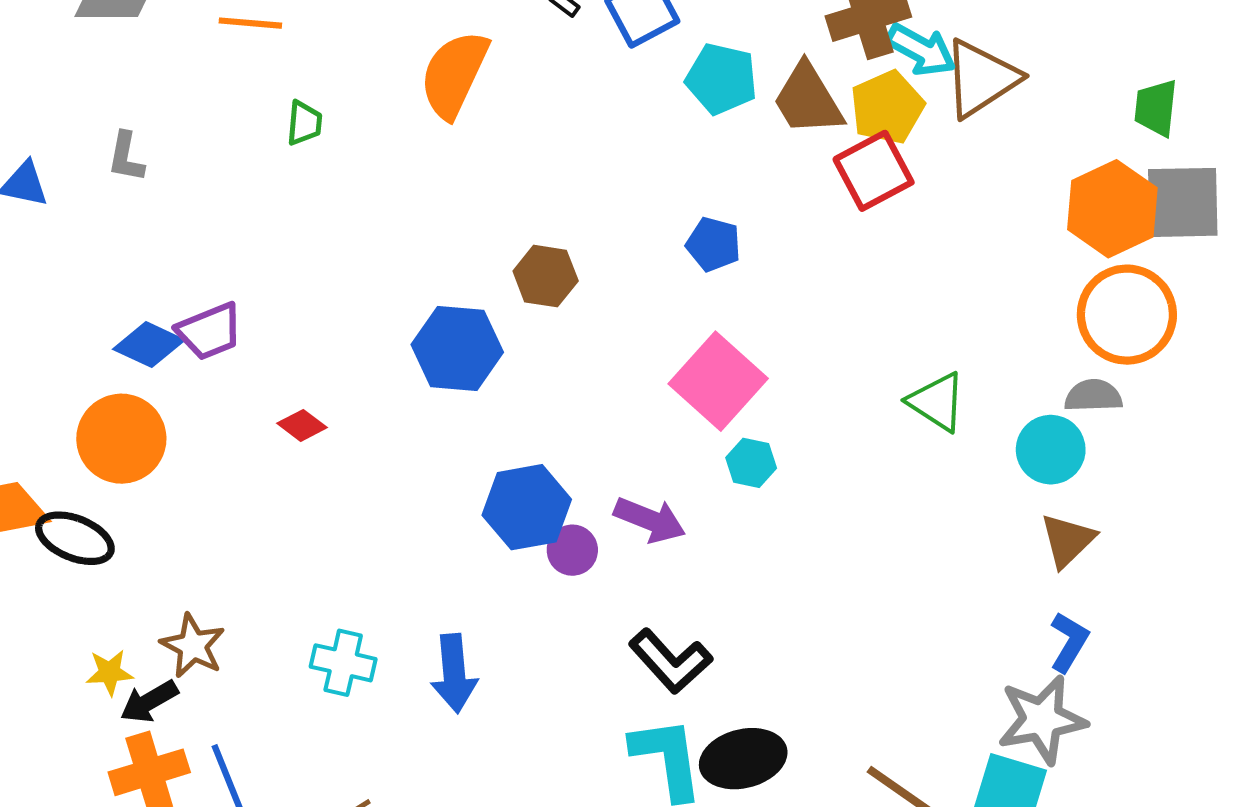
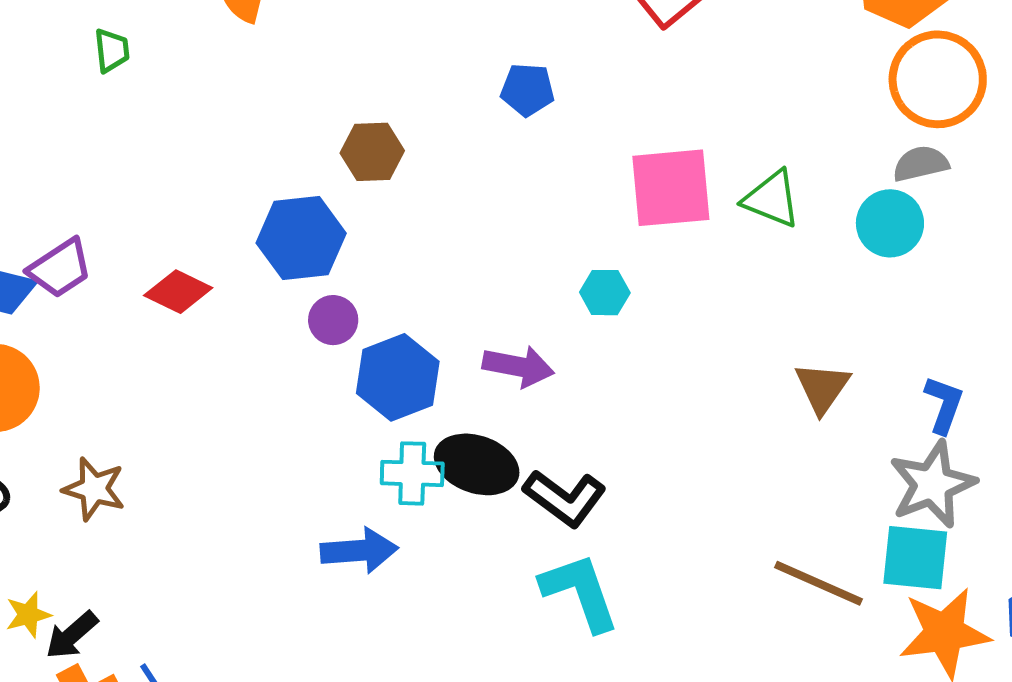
pink square: (718, 381) -> (671, 188), moved, turned -36
red diamond: (302, 425) -> (178, 292), moved, size x1.4
brown triangle: (1068, 540) -> (822, 388), moved
purple circle: (572, 550) -> (333, 320), moved
brown star: (193, 646) -> (94, 489), moved
cyan cross: (343, 663) -> (412, 473), moved
blue arrow: (454, 673) -> (359, 551), turned -78
black ellipse: (743, 759) -> (477, 464), moved, turned 44

